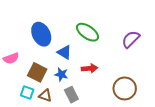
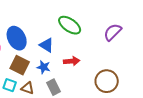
blue ellipse: (41, 34) -> (17, 38), moved

